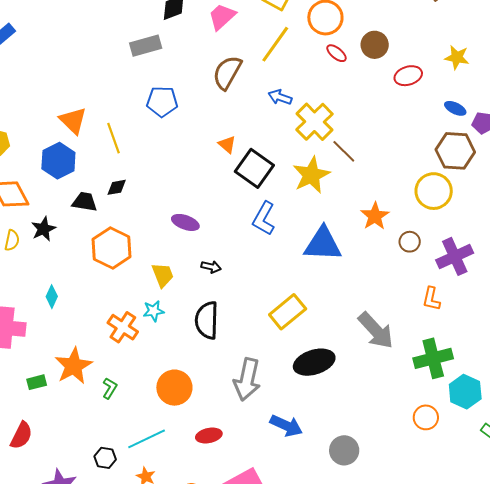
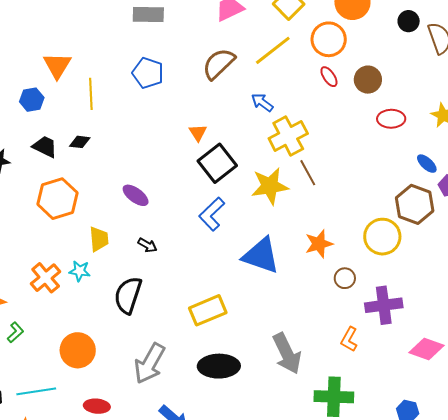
blue hexagon: (58, 161) -> (32, 100), size x0.7

